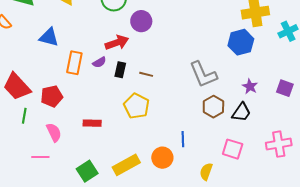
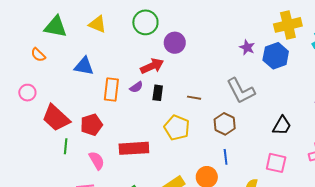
brown line: (146, 74) -> (194, 98), moved
purple star: (250, 86) -> (247, 47), moved
brown hexagon: (213, 107) -> (225, 124), moved
red rectangle: (92, 123) -> (134, 148), size x1.6

